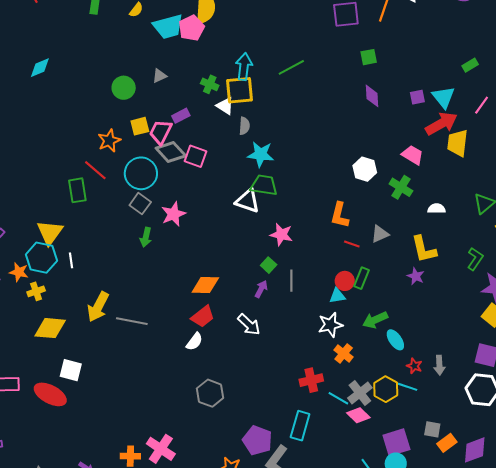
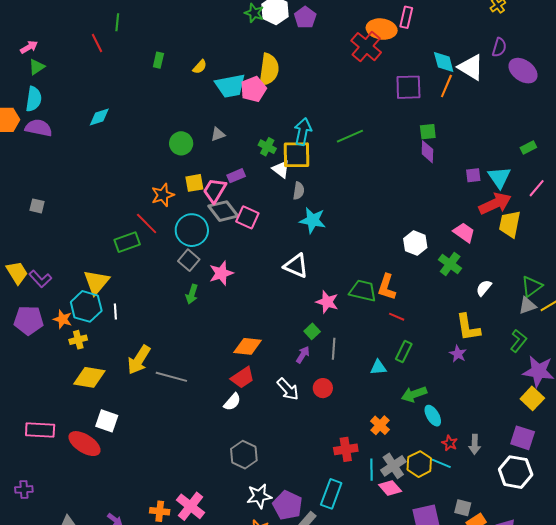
purple diamond: (372, 96) -> (427, 152), moved
green trapezoid: (264, 185) -> (363, 291), moved
green rectangle: (77, 190) -> (127, 242), turned 75
white semicircle: (436, 209) -> (484, 288), turned -54
gray triangle: (380, 234) -> (527, 306), moved
red circle: (345, 281) -> (323, 388), moved
white star: (330, 325) -> (259, 496), moved
cyan line: (338, 398) -> (371, 470), turned 55

